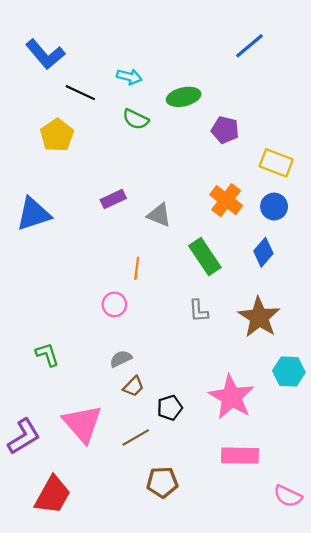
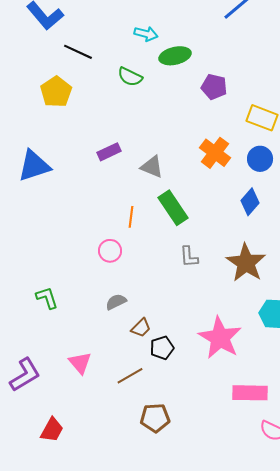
cyan arrow: (129, 77) -> (146, 34), moved
green rectangle: (205, 257) -> (173, 208), moved
brown trapezoid: (134, 386) -> (141, 328), moved
pink triangle: (82, 424) -> (80, 363), size x0.6
pink rectangle: (240, 456) -> (250, 393), moved
red trapezoid: (53, 495) -> (52, 430), size x0.7

